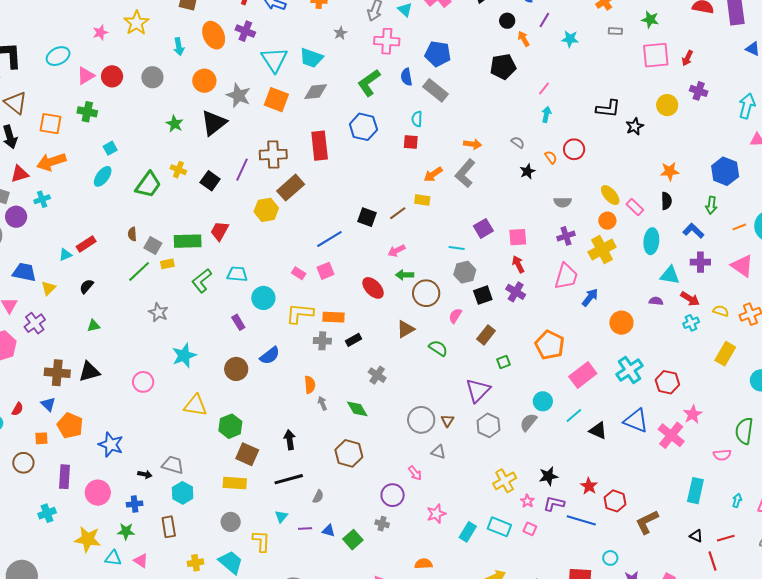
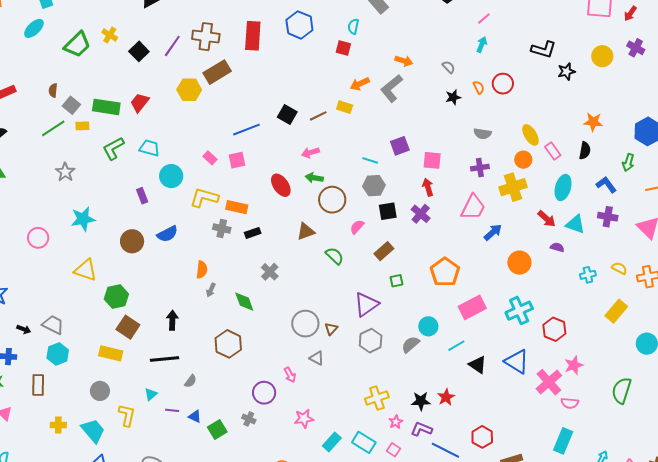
red arrow: (690, 299) -> (547, 219), moved
gray arrow: (322, 403) -> (211, 290), turned -144
pink semicircle: (722, 455) -> (570, 403), moved
red star: (589, 486) -> (446, 397), moved

